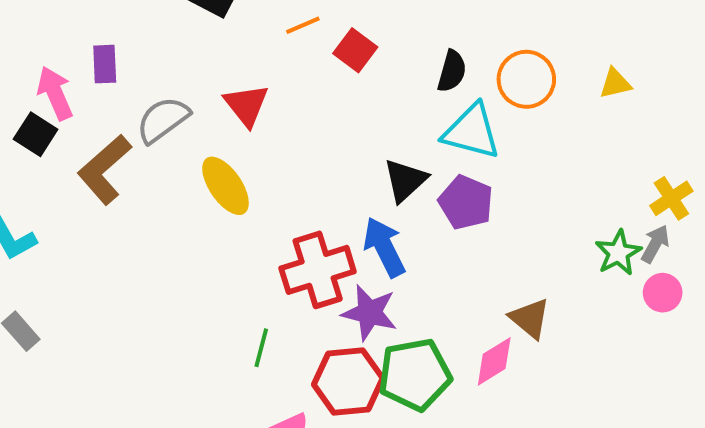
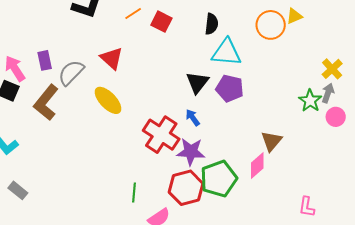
purple rectangle: (105, 64) -> (45, 60), moved
orange circle: (526, 79) -> (271, 25), moved
blue arrow: (384, 247) -> (193, 118), size x0.6
red cross: (318, 270) -> (161, 135), turned -30
brown triangle: (530, 318) -> (271, 141), turned 40
green line: (261, 348) -> (134, 193), moved

